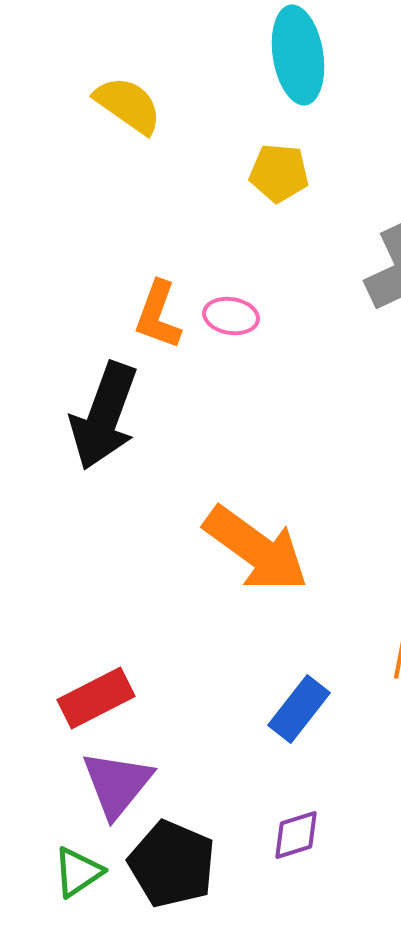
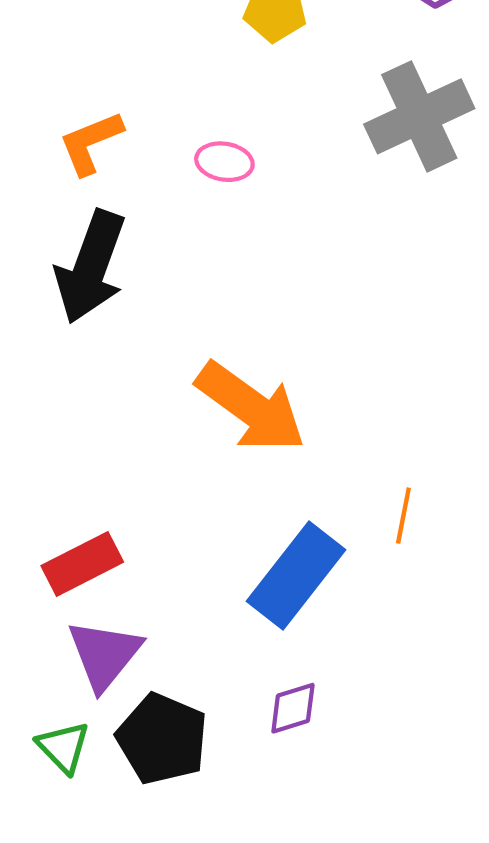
orange L-shape: (158, 315) -> (91, 143), moved, turned 48
blue rectangle: (299, 709) -> (296, 576), size x1.5
green triangle: (78, 872) -> (63, 747), turned -40

